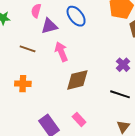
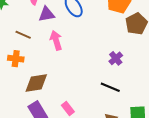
brown diamond: (77, 80) -> (36, 83), moved
orange cross: (23, 84) -> (16, 59), moved

